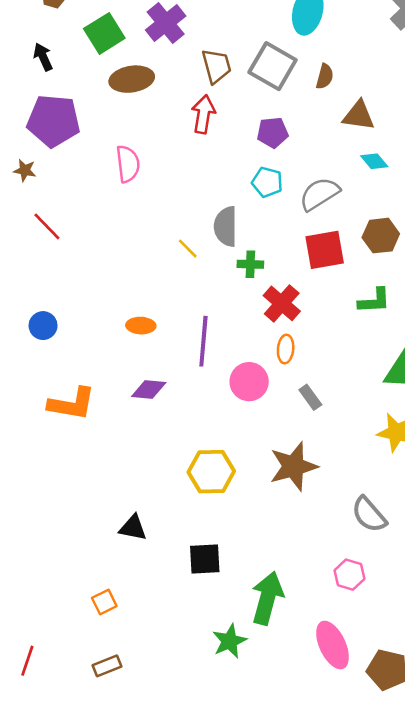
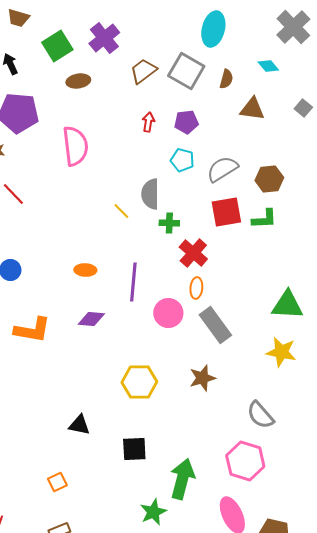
brown trapezoid: (216, 66) -> (143, 71), turned -112
brown ellipse: (132, 79) -> (78, 81), size x0.7
red arrow: (203, 114) -> (148, 122), moved, size x0.7
cyan diamond: (374, 161) -> (268, 66), moved
pink semicircle: (128, 164) -> (75, 146), size x1.4
brown hexagon: (381, 236) -> (269, 179), moved
green L-shape: (374, 301) -> (264, 219), moved
gray rectangle: (310, 397) -> (215, 325), size x1.8
brown star: (293, 466) -> (202, 378), size x0.7
pink hexagon: (349, 575) -> (245, 461), size x1.6

